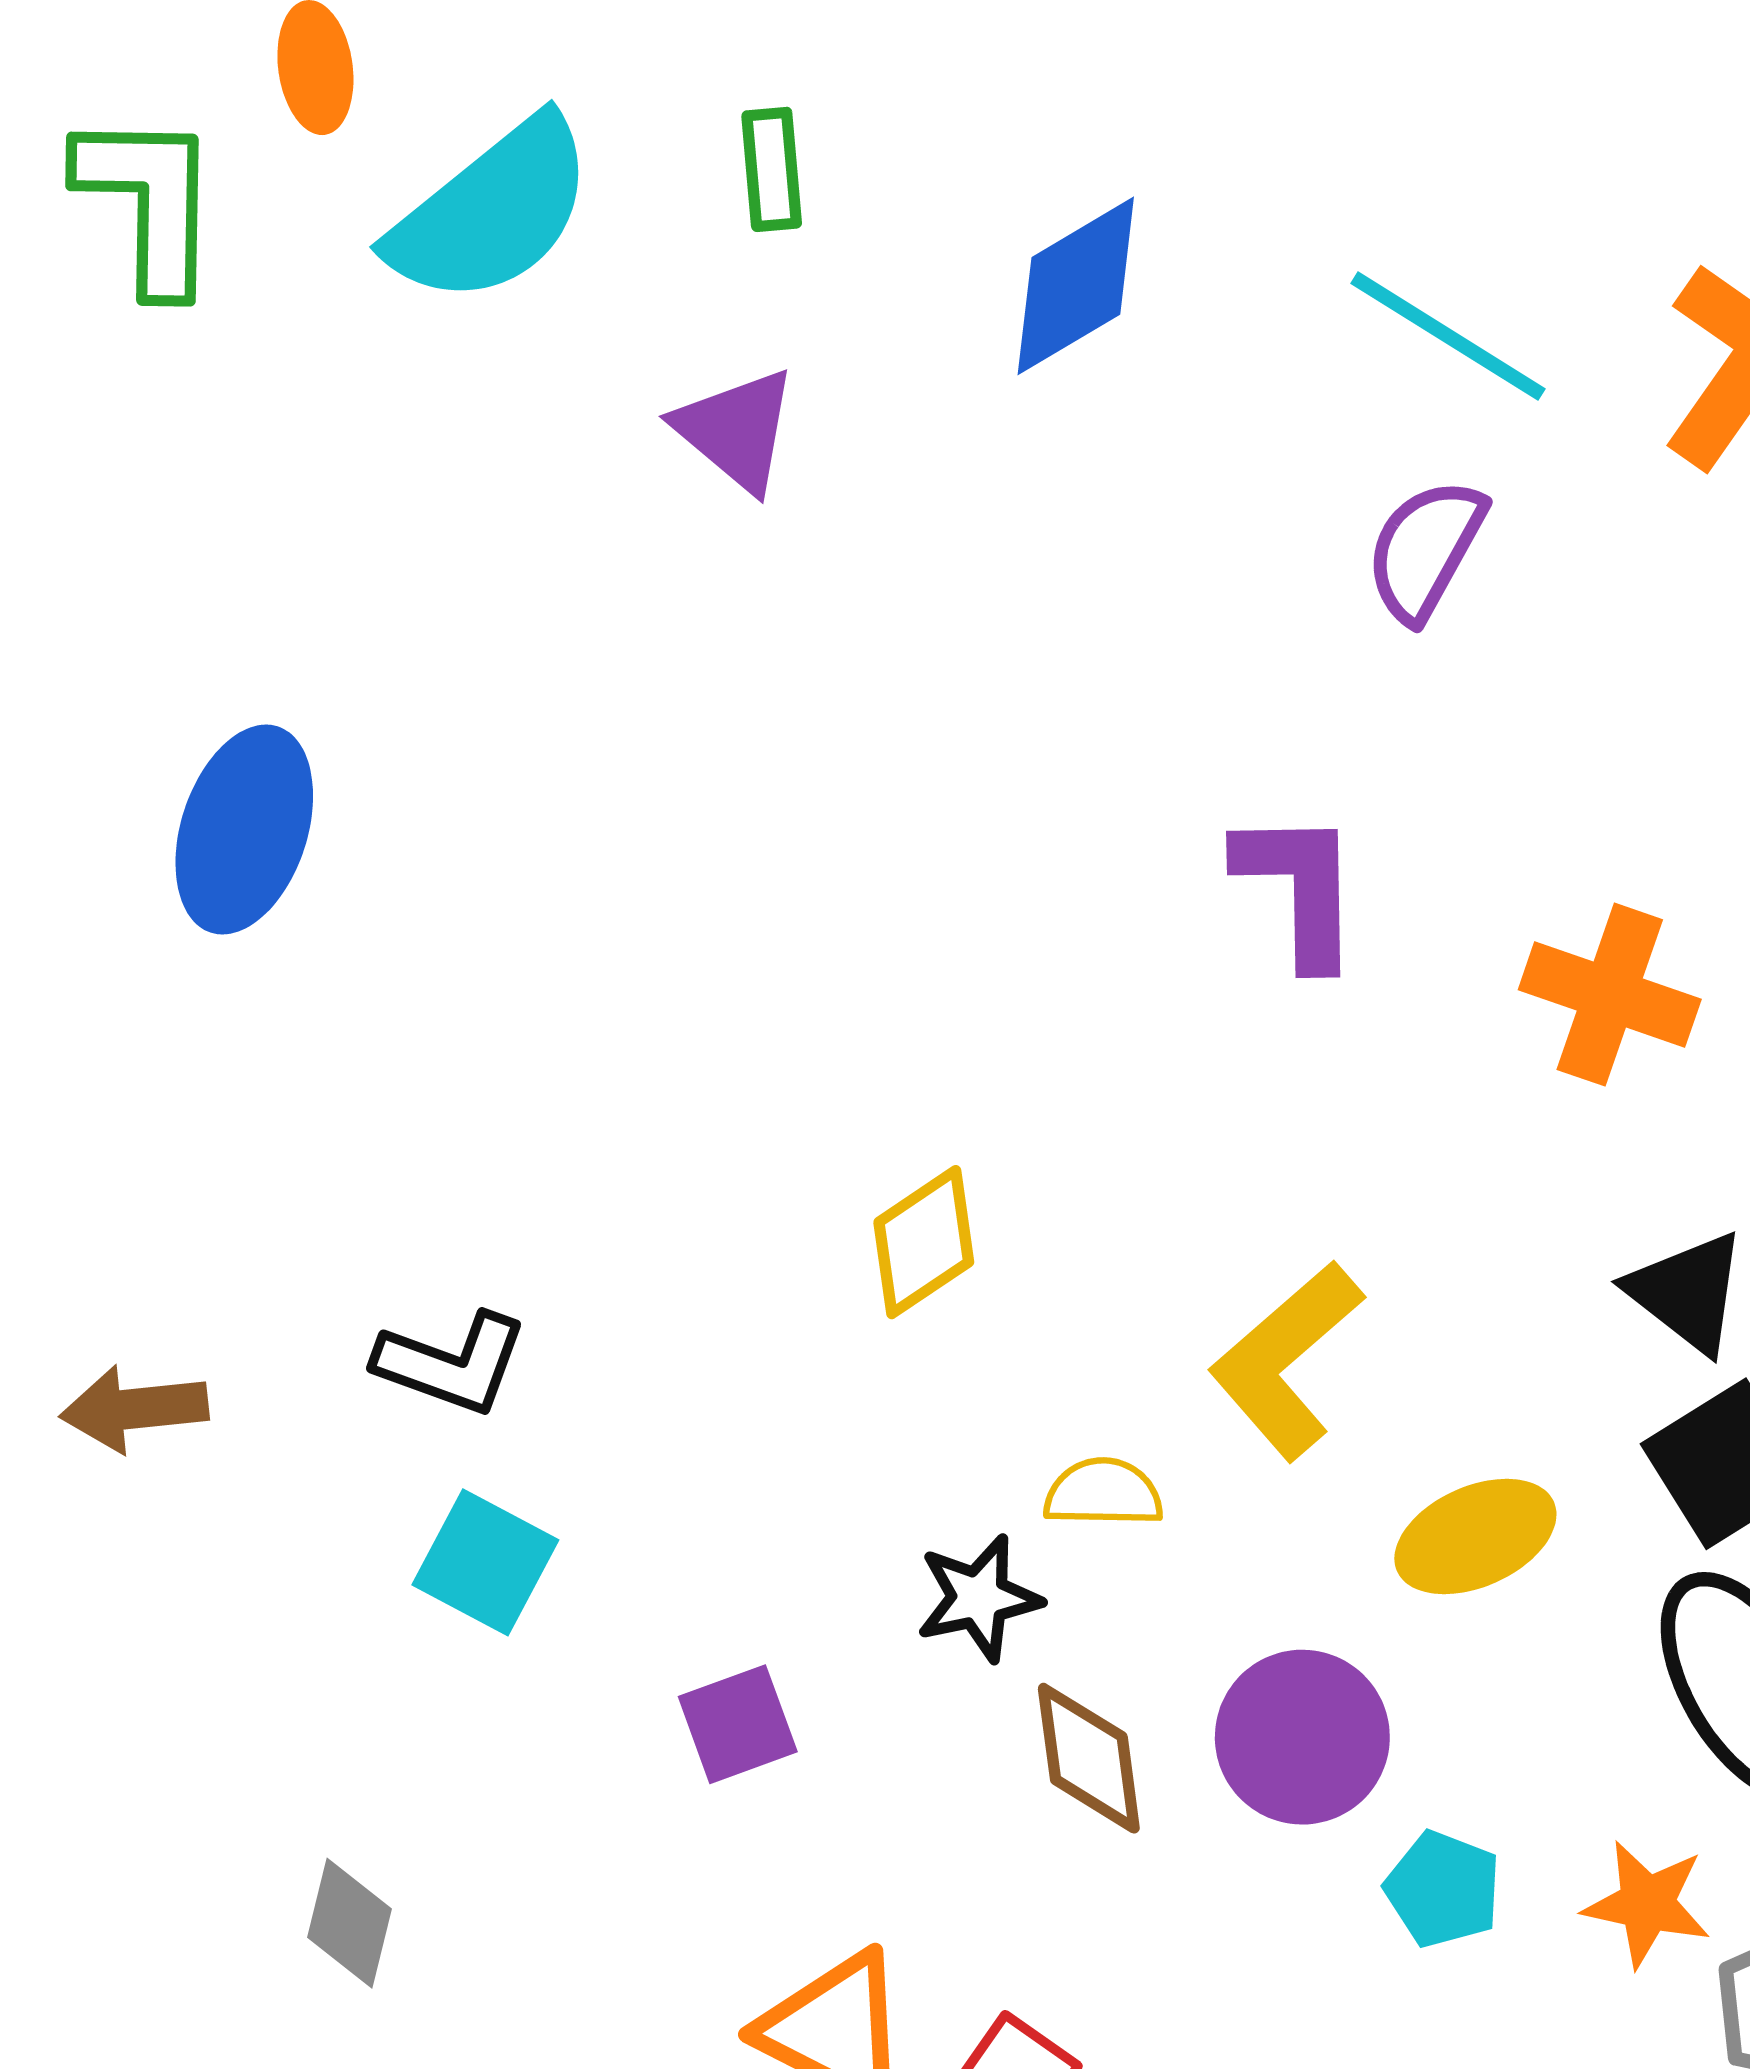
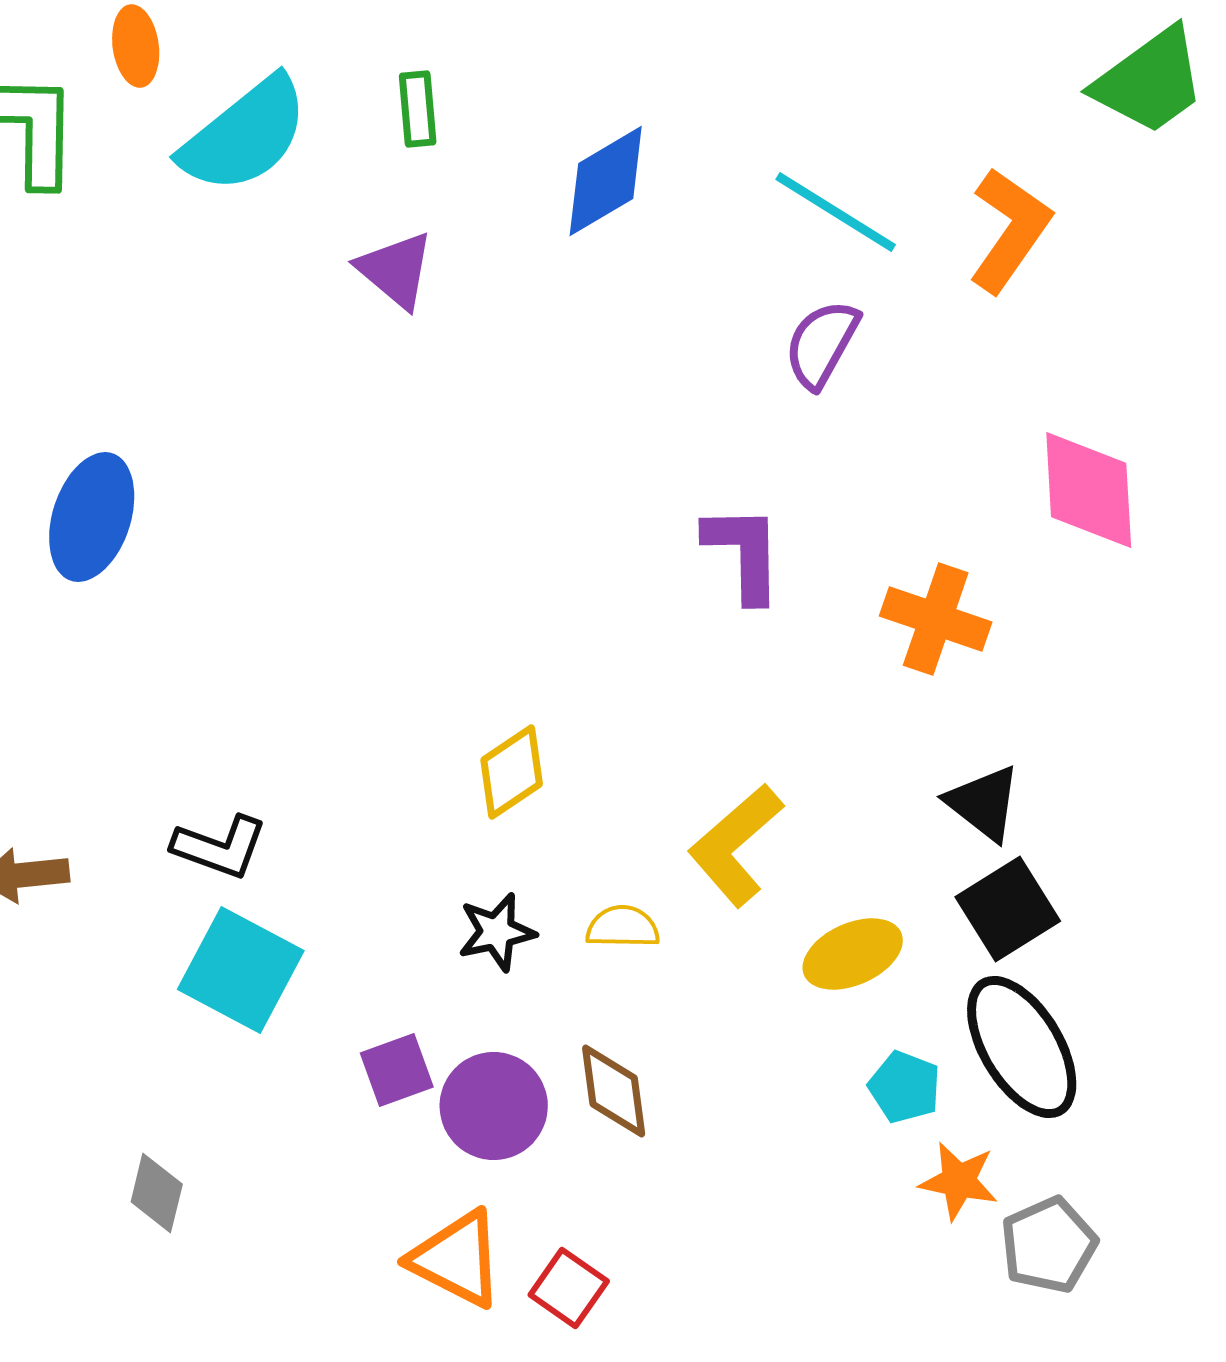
cyan square: (485, 1562) -> (241, 970), size x1.4
black star: (979, 1598) -> (497, 932), moved
purple circle: (1302, 1737) -> (494, 1106), moved
cyan pentagon: (1443, 1889) -> (905, 1087), moved

